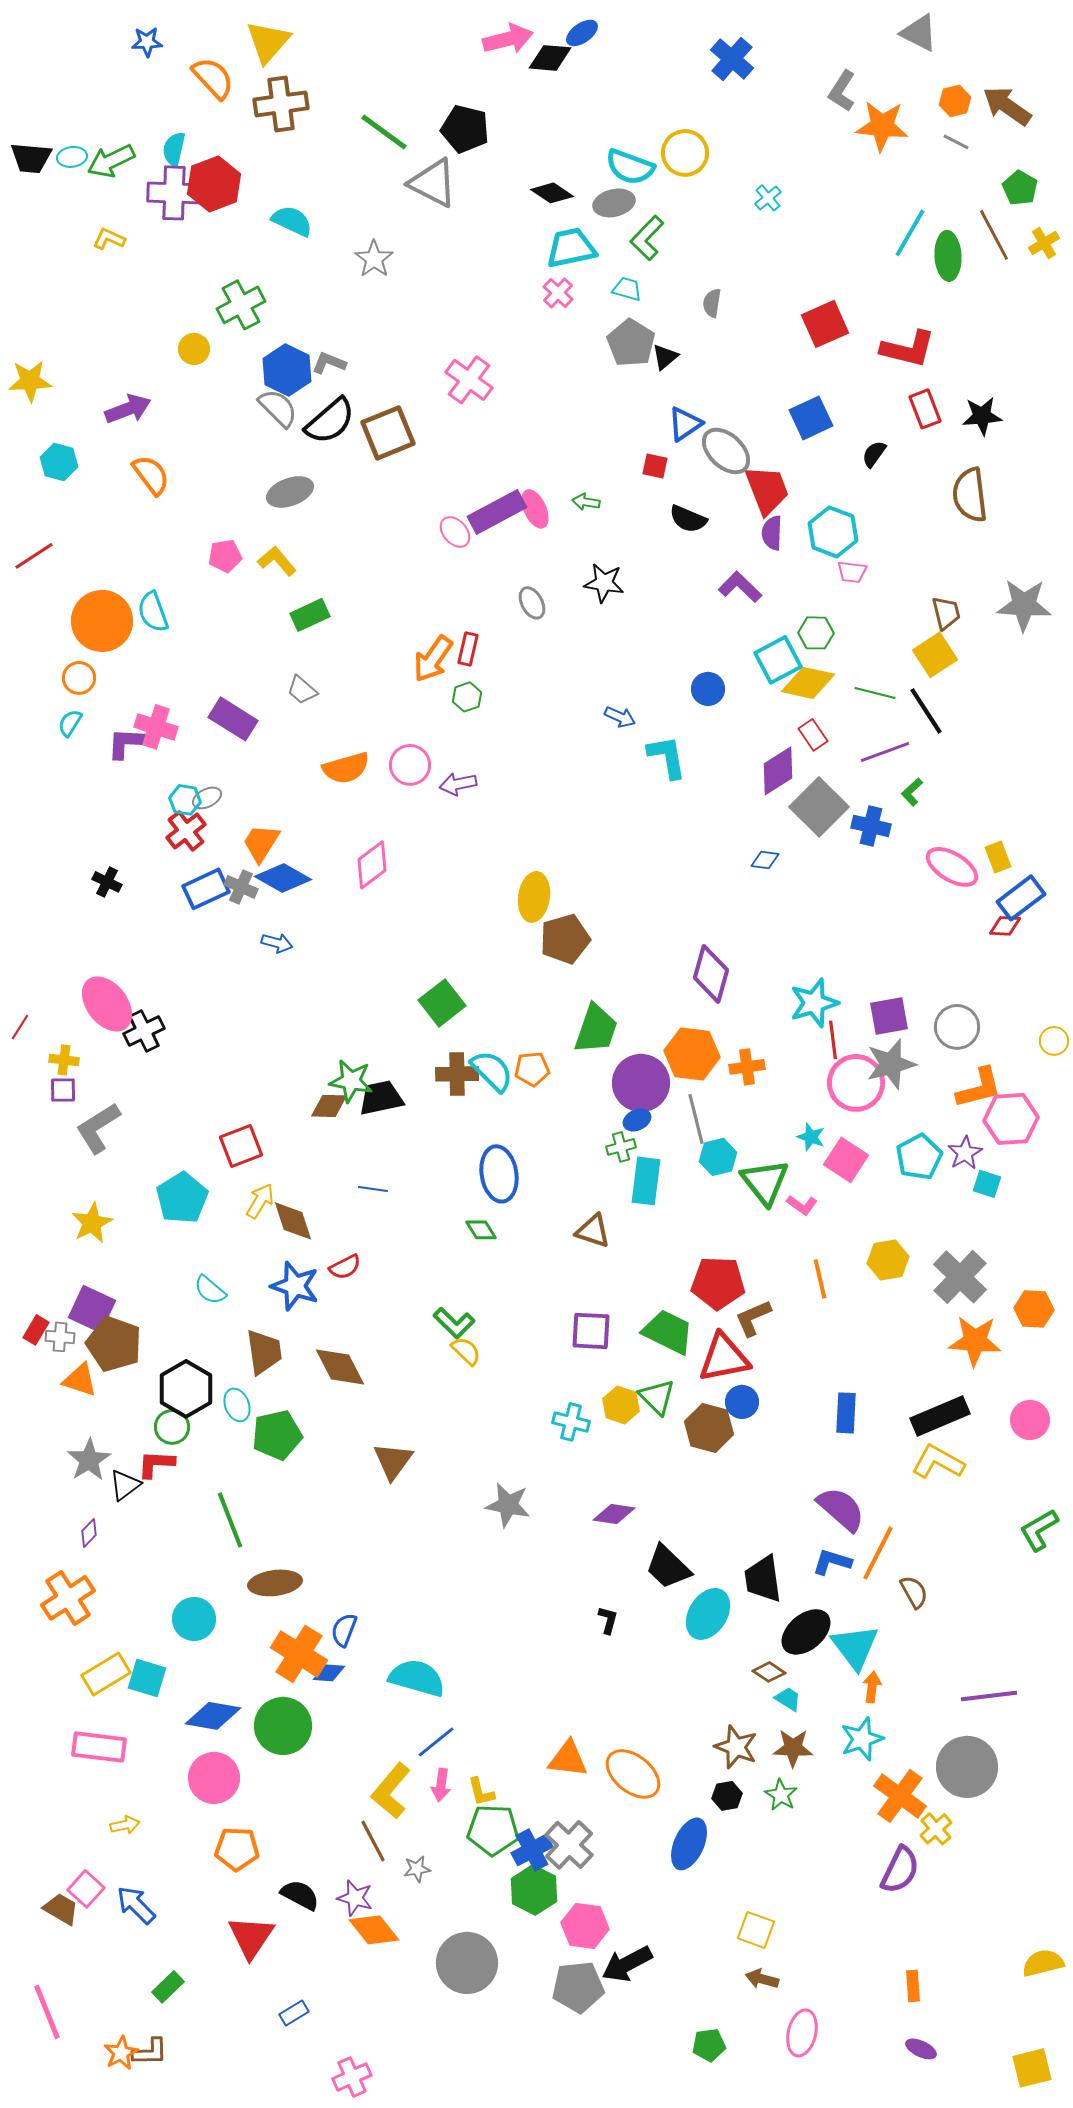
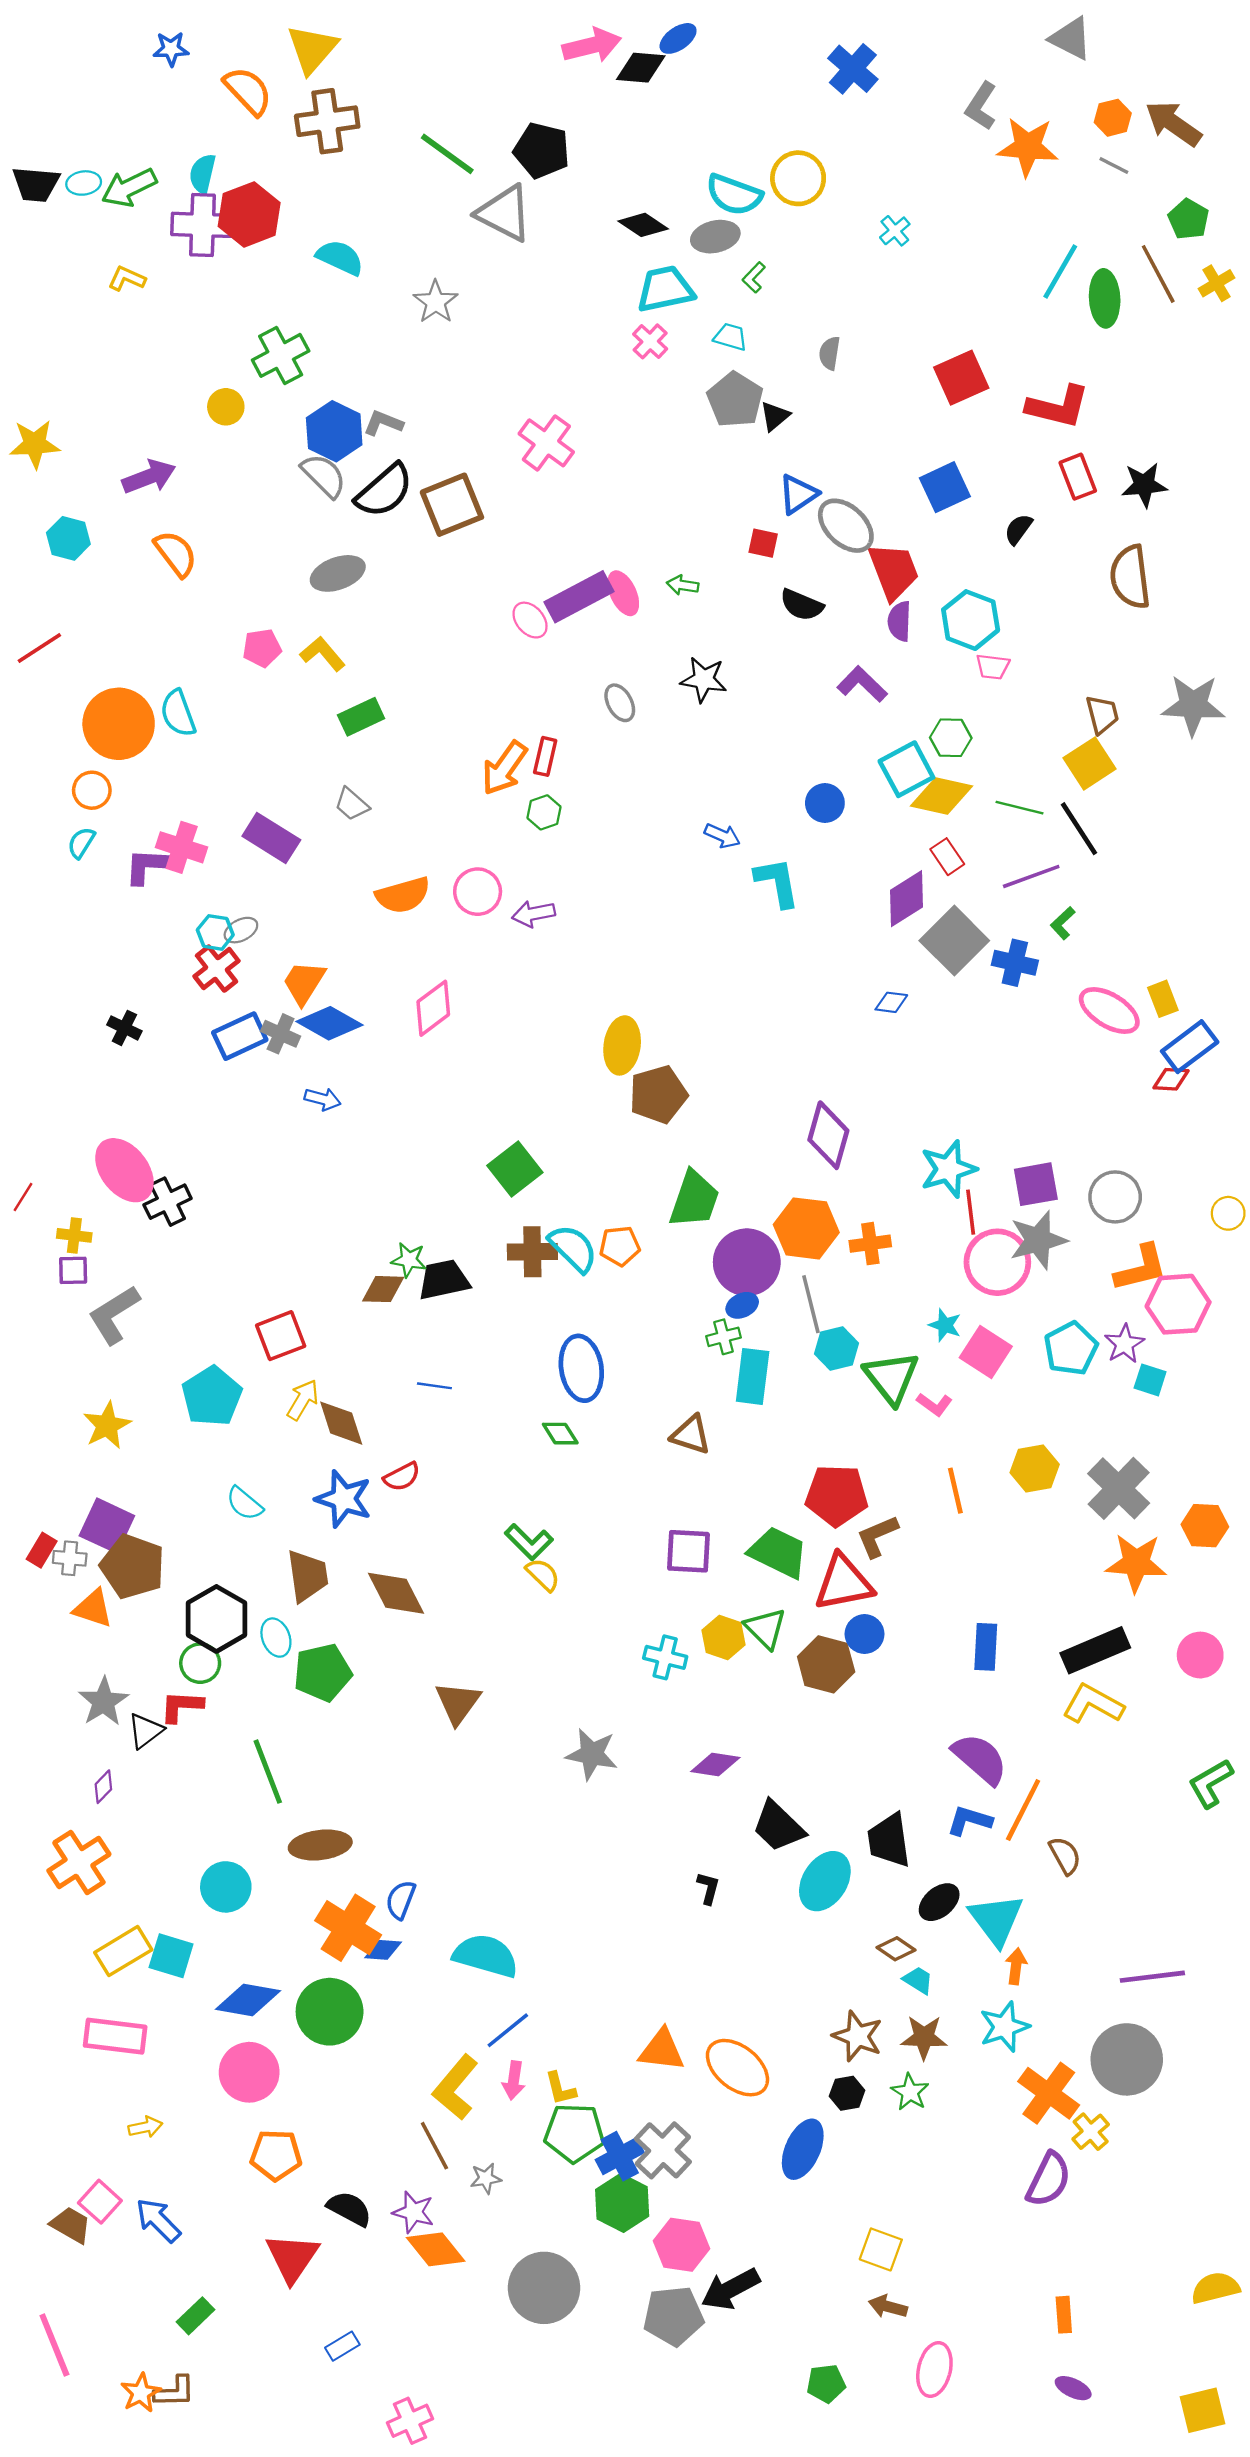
green L-shape: (647, 238) -> (754, 277), size x0.6
green star: (351, 1081) -> (409, 1260), size x0.7
black ellipse: (806, 1632) -> (939, 1902), size x0.7

